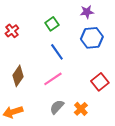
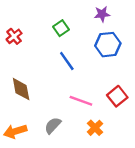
brown diamond: (18, 76) -> (21, 89), turned -45
pink line: (53, 79) -> (81, 101), moved, turned 54
gray semicircle: (57, 107) -> (53, 125), moved

